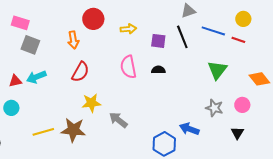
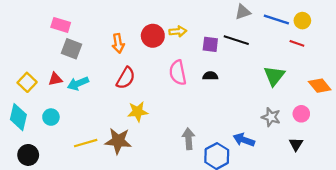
red circle: (93, 19) -> (153, 36), moved
blue line: (213, 31) -> (276, 20), moved
black line: (182, 37) -> (236, 40), turned -50
red triangle: (15, 81) -> (55, 79), moved
gray arrow: (118, 120) -> (189, 139), moved, turned 48

